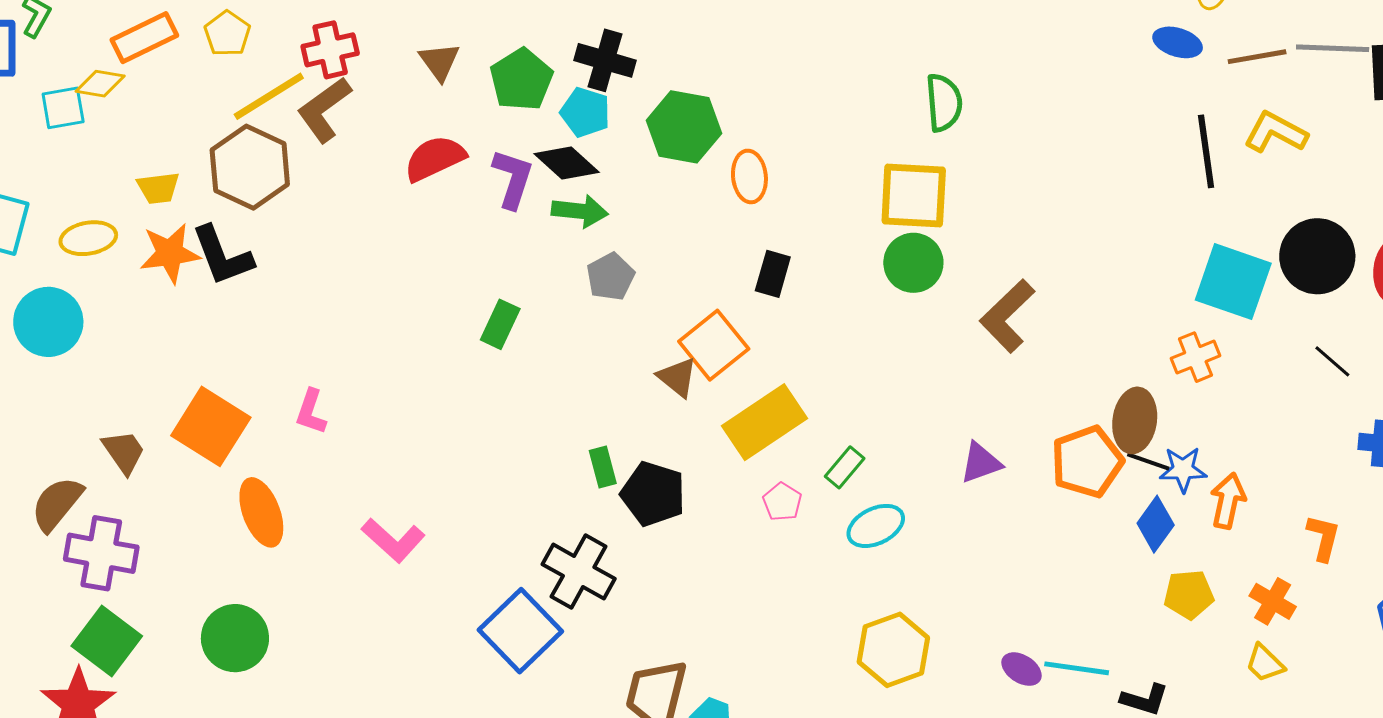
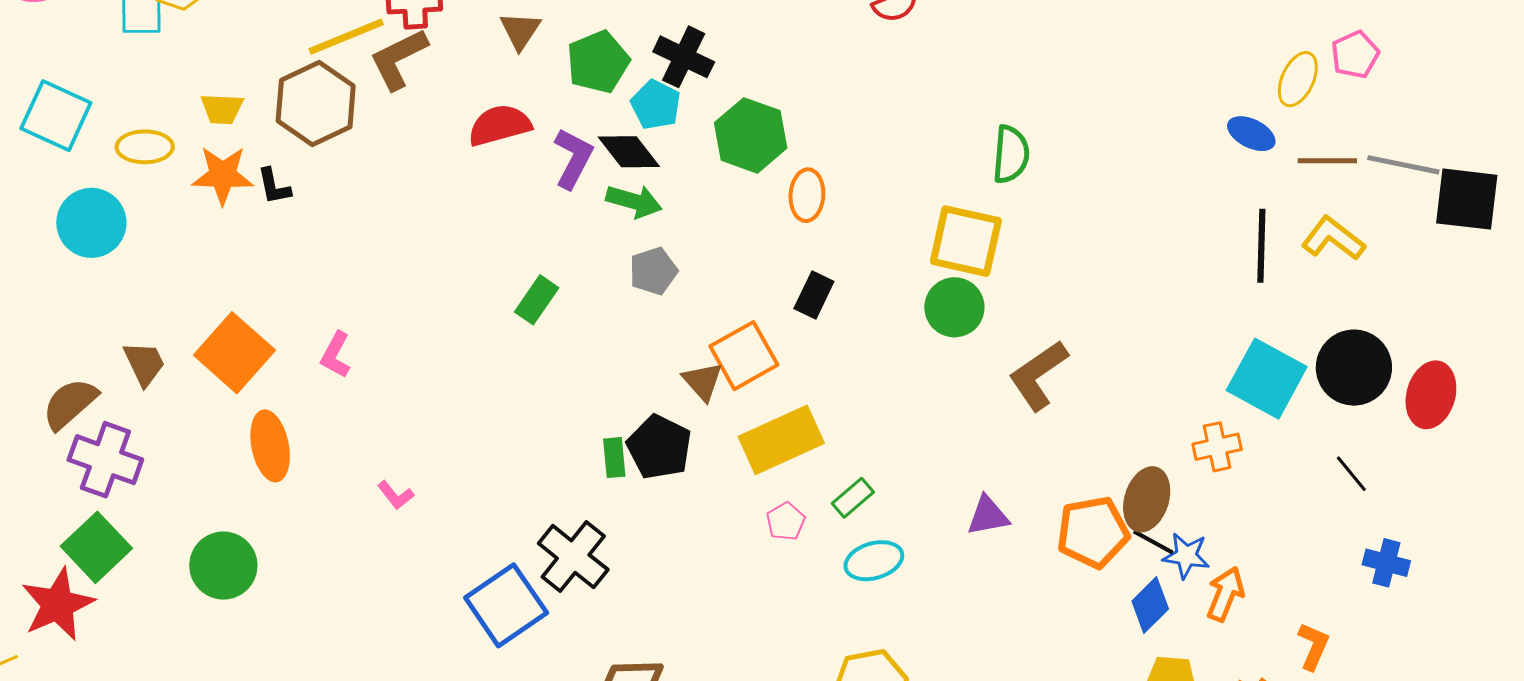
black L-shape: (222, 256) -> (274, 186), size x0.6
black pentagon: (653, 494) -> (659, 447), moved
pink L-shape: (393, 540) -> (396, 495), size x0.6

